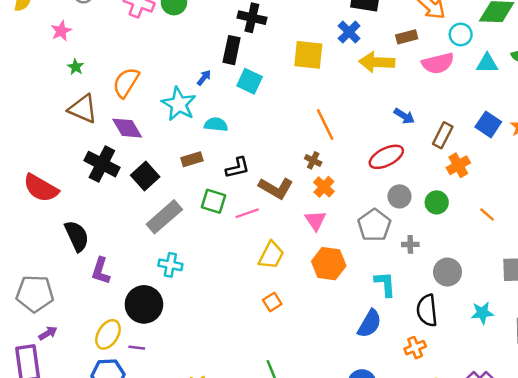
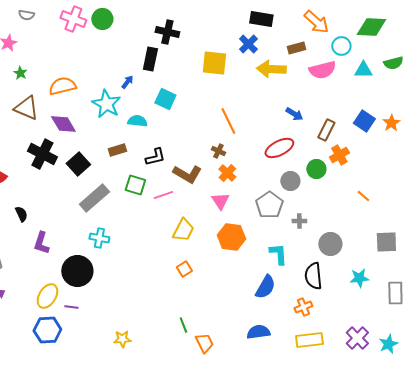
cyan square: (250, 81) -> (165, 99), moved
orange semicircle: (126, 82) -> (62, 86), turned 44
green circle: (437, 202) -> (316, 169), moved
black semicircle: (77, 236) -> (21, 214), size x0.6

